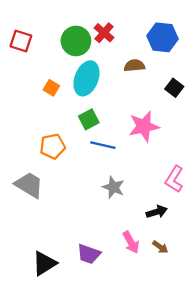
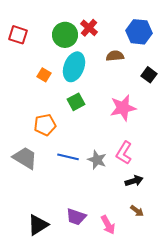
blue line: (103, 145) -> (68, 157), moved
pink L-shape: (174, 179) -> (124, 153), moved
pink arrow: (131, 242) -> (108, 225), moved

